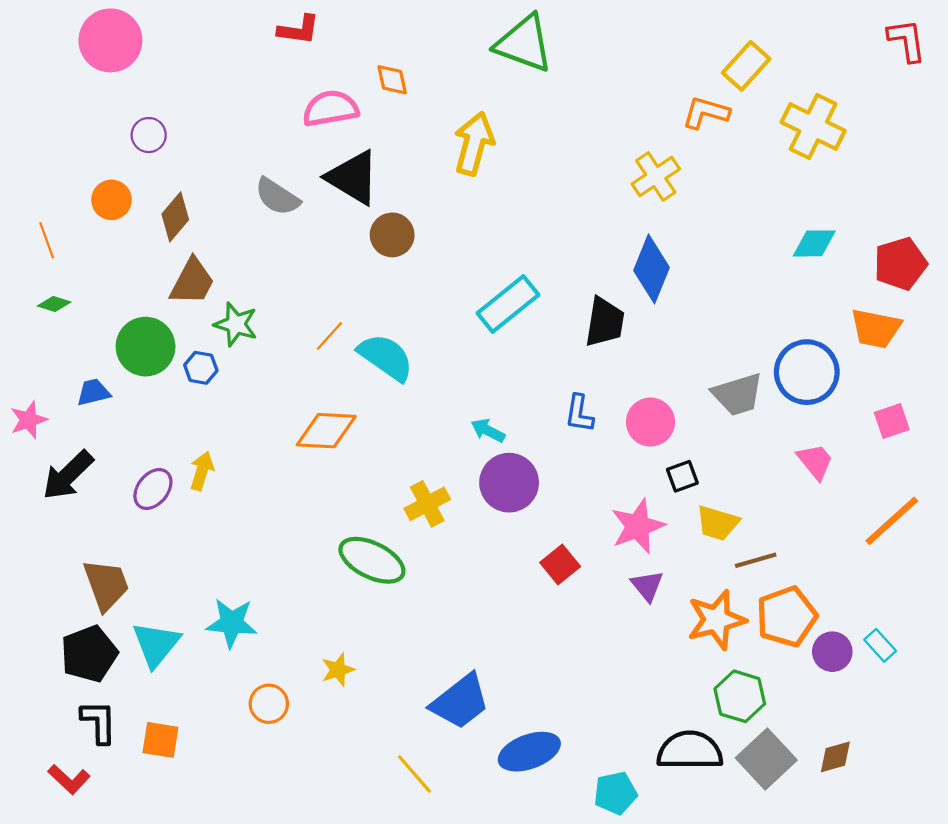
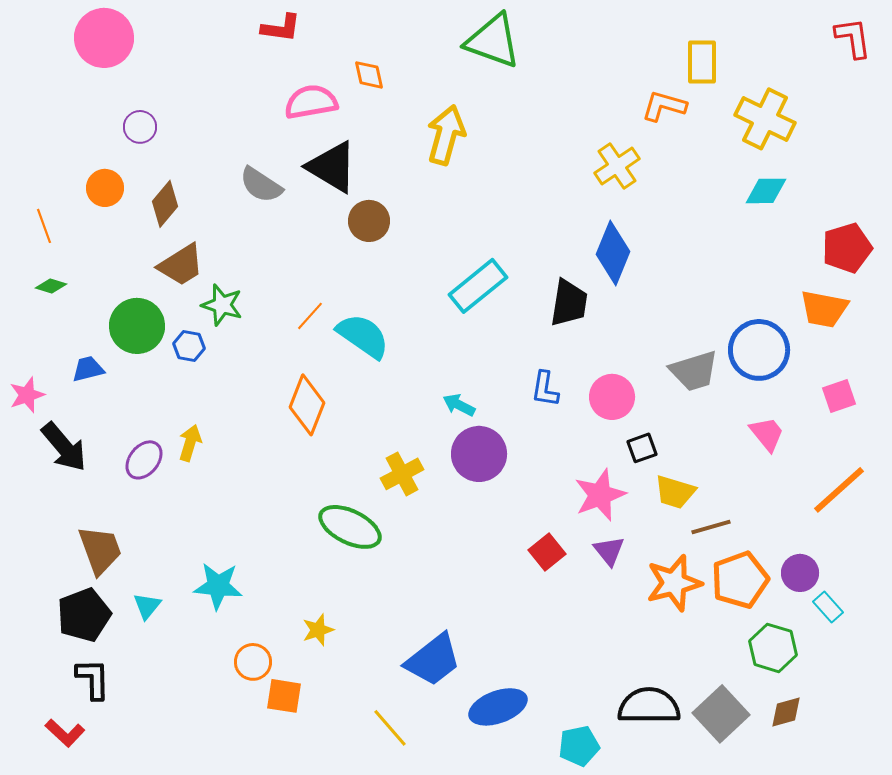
yellow rectangle: (746, 66) -> (702, 62), turned -42
cyan diamond: (814, 243) -> (766, 191), moved
brown trapezoid: (192, 282) -> (181, 265), turned 30
orange diamond: (326, 431) -> (307, 405), turned -72
black arrow: (68, 475) -> (64, 447), turned -86
red square: (560, 565) -> (547, 552), moved
cyan triangle: (156, 644) -> (147, 606), size x0.6
purple circle: (832, 652) -> (800, 573), moved
green hexagon: (740, 696) -> (773, 648), moved
orange square: (160, 740) -> (284, 696), moved

